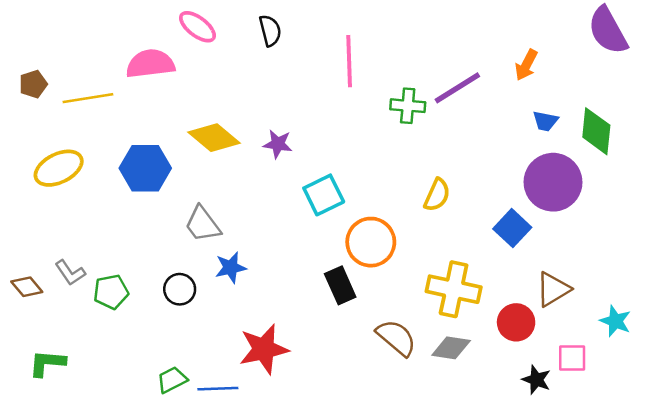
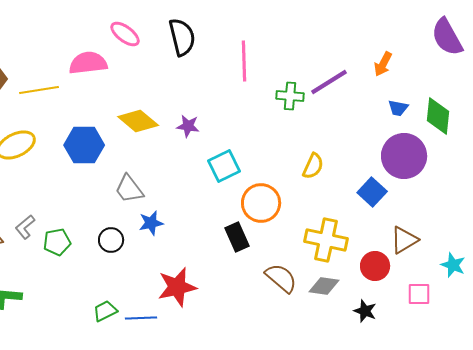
black semicircle: (270, 31) -> (182, 37), size x1.5
gray L-shape: (70, 273) -> (25, 227), turned 85
black star: (536, 380) -> (365, 311), moved

